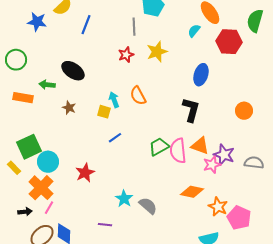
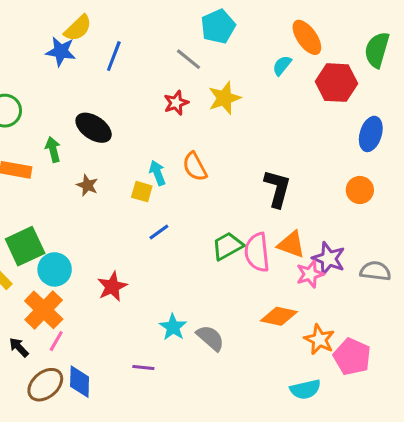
blue star: (37, 22) -> (61, 51), moved
gray line: (134, 27) -> (189, 59), turned -48
blue ellipse: (201, 75) -> (371, 134), moved
green arrow: (47, 85) -> (53, 150), turned 70
black arrow: (25, 212) -> (19, 347), turned -128

